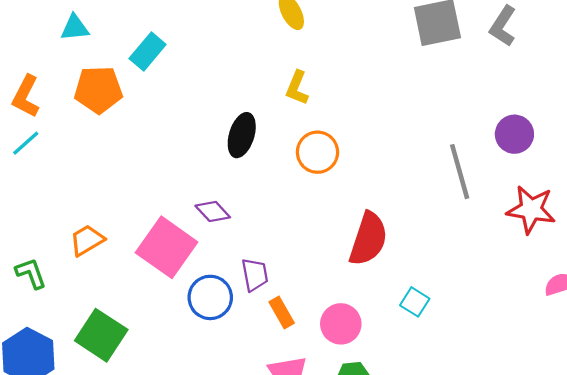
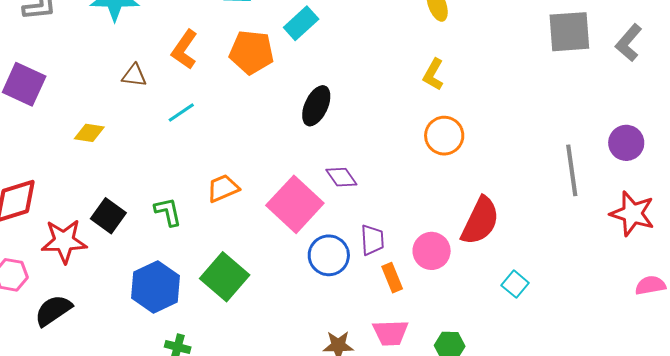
black ellipse: (242, 135) -> (316, 106), moved
cyan line: (26, 143) -> (181, 112), moved
pink circle: (341, 324) -> (432, 251), moved

